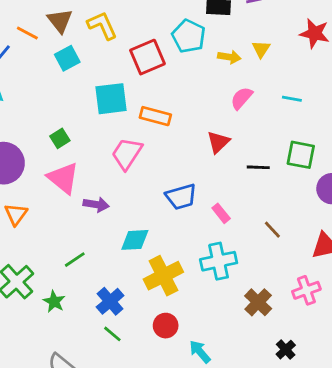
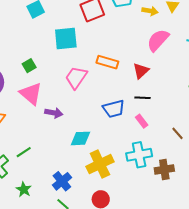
pink semicircle: (242, 98) -> (158, 40), size x1.4
orange rectangle: (155, 116) -> (107, 62), moved
black line: (258, 167) -> (142, 98), moved
green line: (75, 260) -> (24, 152), moved
green star: (54, 302) -> (24, 189), moved
brown cross: (258, 302) -> (164, 169), moved, turned 36

